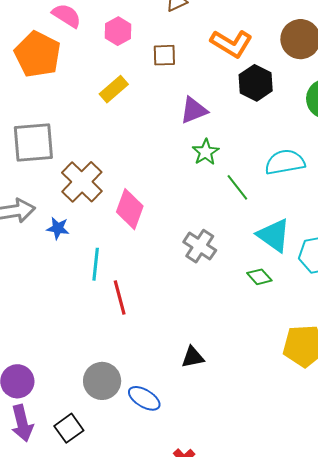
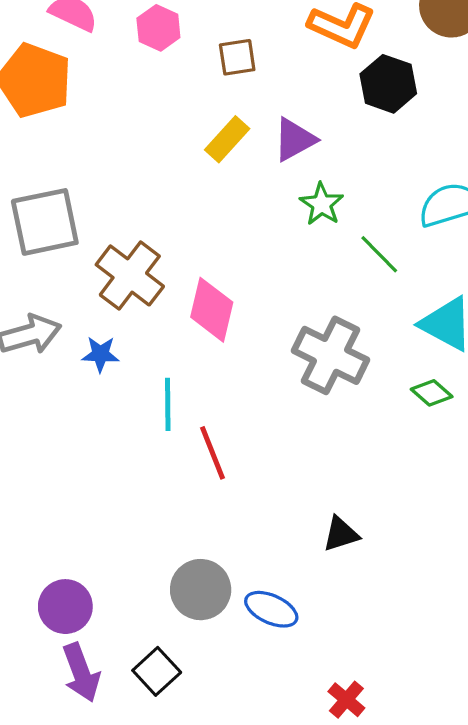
yellow rectangle: (114, 89) -> (227, 139), moved
gray cross: (200, 246) -> (330, 355), size x1.4

